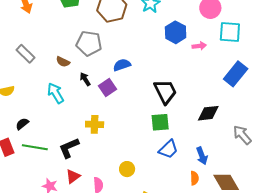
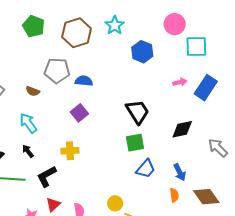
pink arrow: (199, 46) -> (180, 82), moved
blue semicircle: (122, 65) -> (84, 81), moved, turned 30
black arrow: (85, 79) -> (28, 151), moved
yellow circle: (127, 169) -> (115, 203), moved

